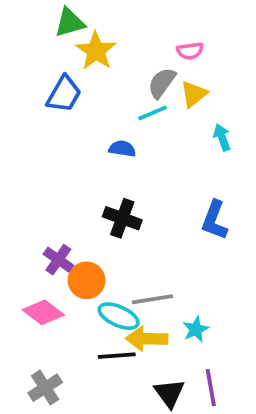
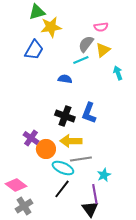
yellow star: (96, 51) -> (51, 27), turned 30
blue L-shape: (214, 220) -> (89, 113), moved
pink diamond: (43, 312) -> (16, 185), moved
yellow arrow: (147, 339) -> (71, 141), moved
black line: (117, 356) -> (62, 189), turned -48
purple line: (211, 388) -> (95, 194), moved

